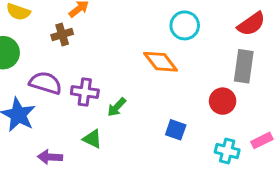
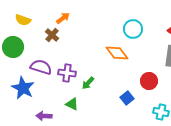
brown cross: (62, 34) -> (52, 35), turned -32
red circle: (223, 101) -> (149, 81), moved
blue square: (176, 130) -> (127, 98), turned 32

